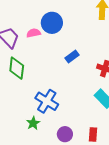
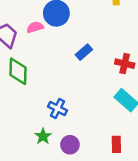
blue cross: (47, 101) -> (58, 109), size x0.7
purple circle: (65, 134) -> (70, 145), moved

